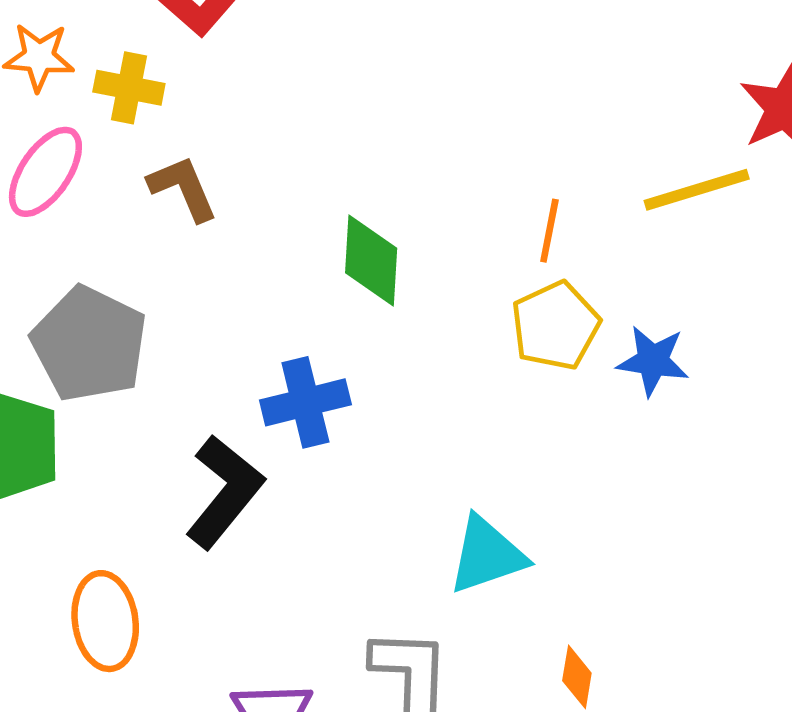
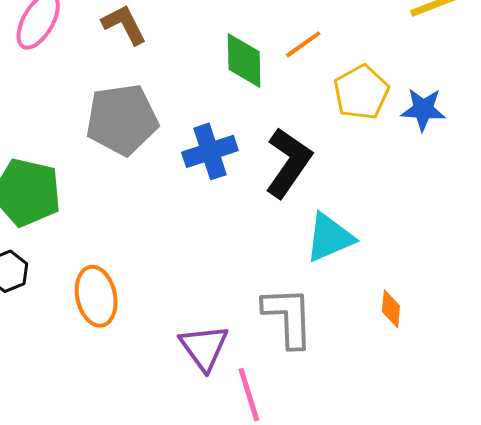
orange line: (549, 231) -> (303, 44), moved, turned 48
gray pentagon: (89, 344) -> (122, 120), moved, turned -30
black L-shape: (224, 492) -> (288, 163), moved

